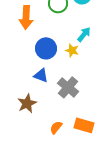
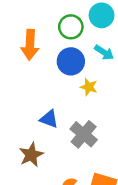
cyan arrow: (84, 34) -> (104, 52), moved, turned 84
blue circle: (46, 48) -> (71, 61), moved

